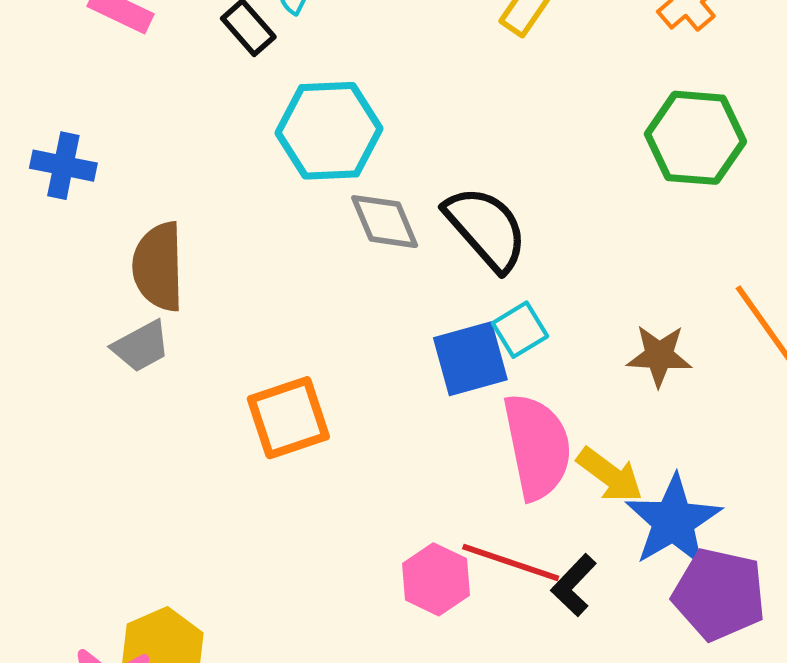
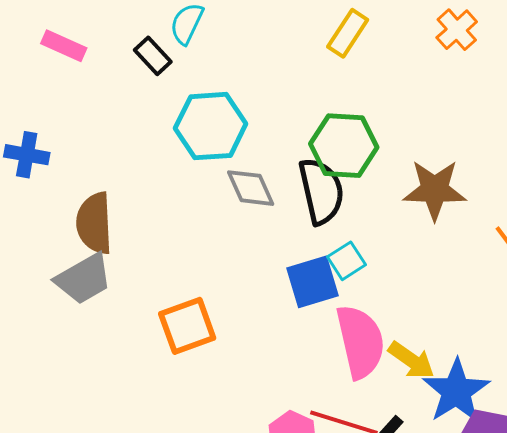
green hexagon: (695, 138) -> (344, 146), moved
black semicircle: (486, 228) -> (321, 191), turned 30
gray trapezoid: (141, 346) -> (84, 279), size x1.4
brown star: (659, 356) -> (435, 190), moved, size x1.4

